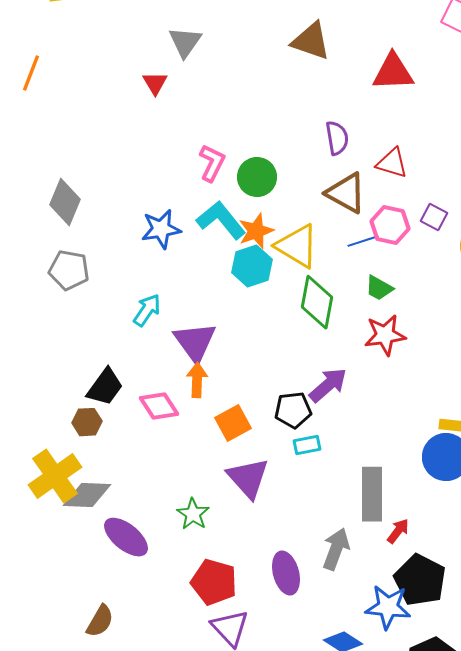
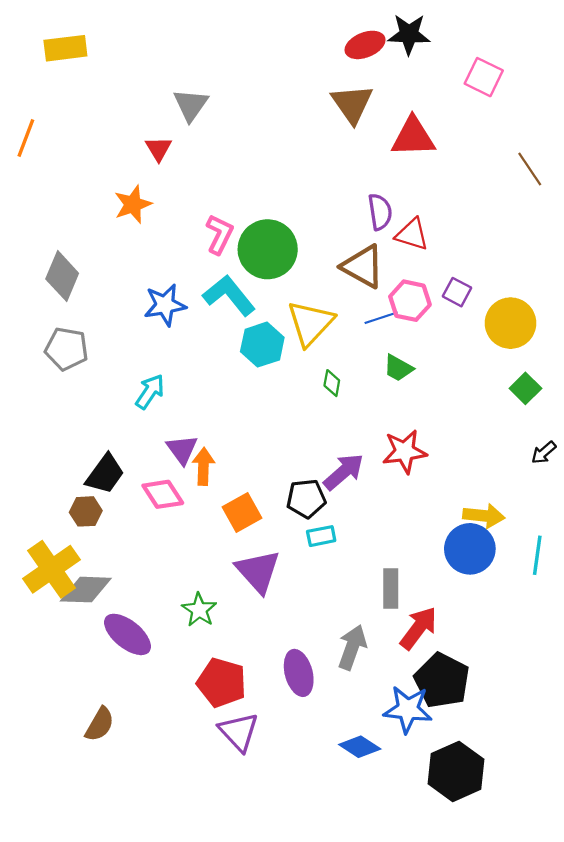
brown triangle: (311, 41) -> (352, 104), moved, turned 36
purple semicircle: (337, 138) -> (380, 212), moved
green circle: (257, 177) -> (268, 249), size x1.4
orange star: (256, 231) -> (133, 204), moved
yellow triangle: (297, 246) -> (310, 323), turned 42
green diamond: (317, 302) -> (332, 383), size x0.5
red star: (385, 335) -> (405, 452), moved
purple triangle: (195, 342) -> (182, 449), moved, size x0.7
gray rectangle: (372, 494) -> (391, 588), size x0.7
red arrow: (398, 531) -> (419, 628), size x1.6

